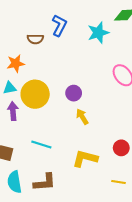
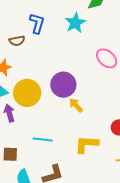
purple circle: (74, 93) -> (63, 85), size x1.6

